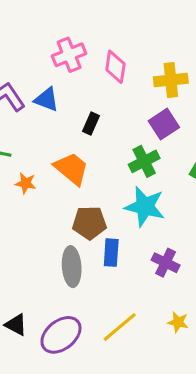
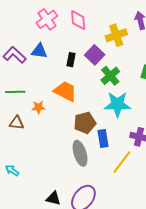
yellow cross: (171, 80) -> (116, 35), moved
purple square: (164, 124) -> (95, 55), moved
yellow line: (120, 327) -> (122, 162), moved

